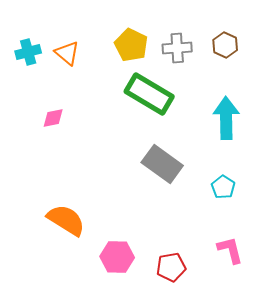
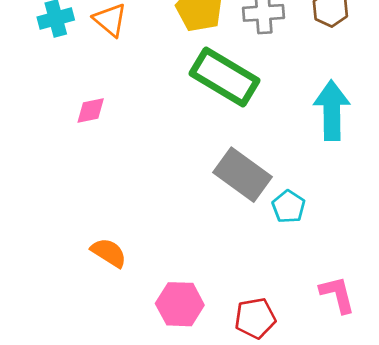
cyan pentagon: (223, 187) -> (289, 207), moved
orange semicircle: (66, 220) -> (109, 253), size x0.7

